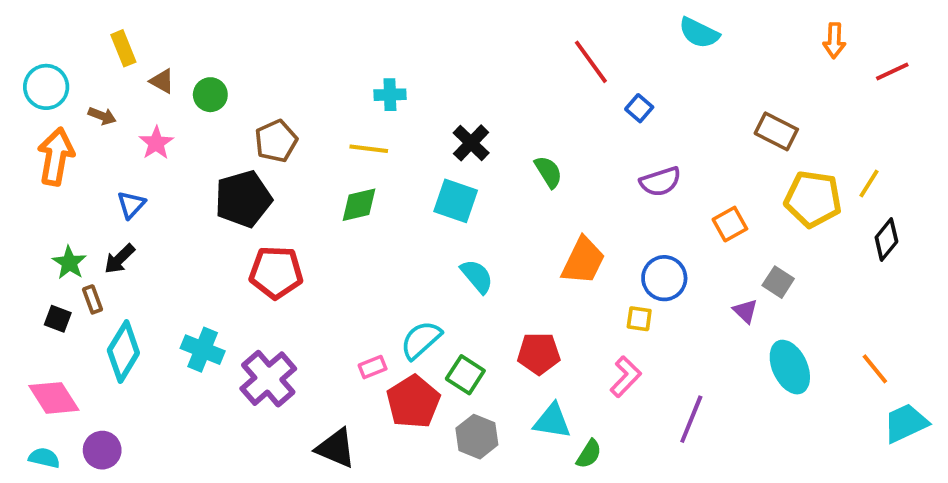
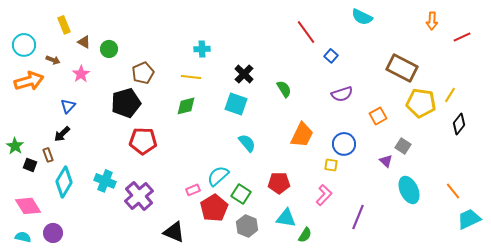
brown rectangle: (776, 131) -> (402, 68), size x1.4
orange arrow: (56, 156) -> (29, 81), turned 64
green star: (69, 263) -> (15, 146), moved

